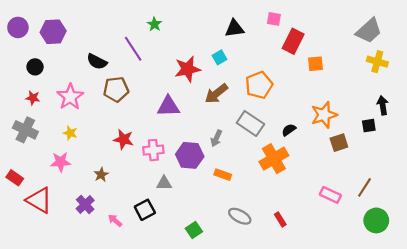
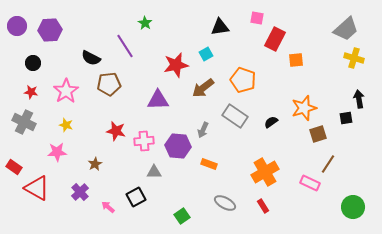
orange pentagon: (259, 85) -> (243, 80), turned -30
orange cross: (274, 159) -> (265, 172), moved
brown line: (365, 187) -> (328, 164), moved

